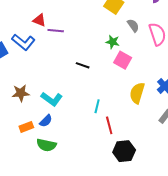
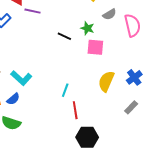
gray semicircle: (133, 26) -> (109, 14), turned 88
pink square: (123, 60) -> (95, 47), turned -30
black line: (83, 65) -> (64, 36), moved

